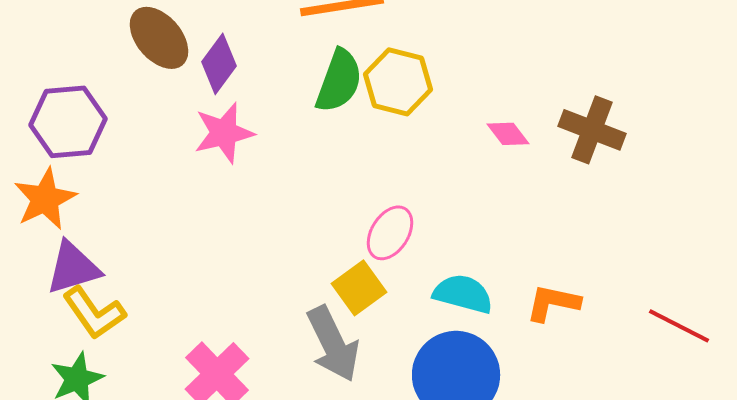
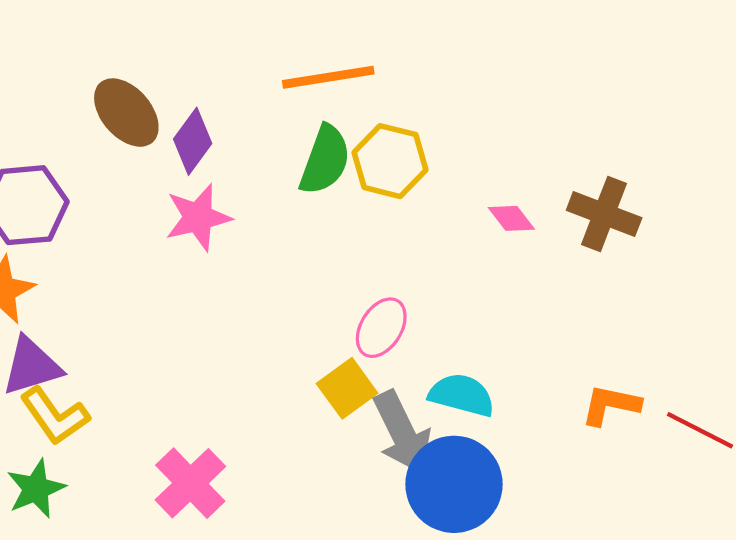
orange L-shape: (553, 303) -> (611, 405), moved
gray arrow: (333, 344) -> (402, 432), moved

